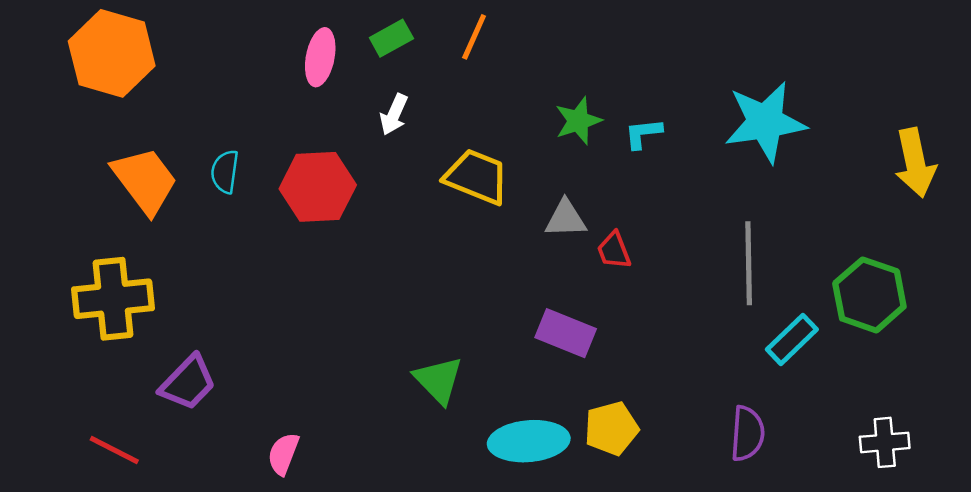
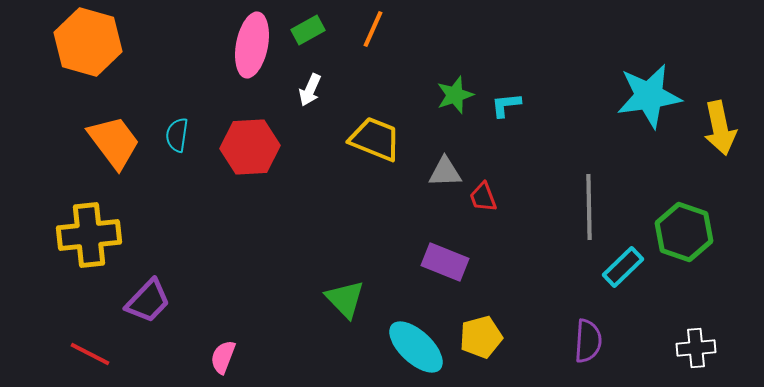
pink ellipse: (320, 57) -> (252, 45), size x1.4
cyan star: (765, 122) -> (649, 96), moved
cyan ellipse: (529, 441) -> (416, 347), turned 48

